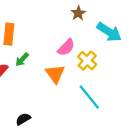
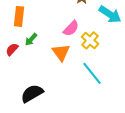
black semicircle: (23, 119) -> (32, 93), size x1.6

